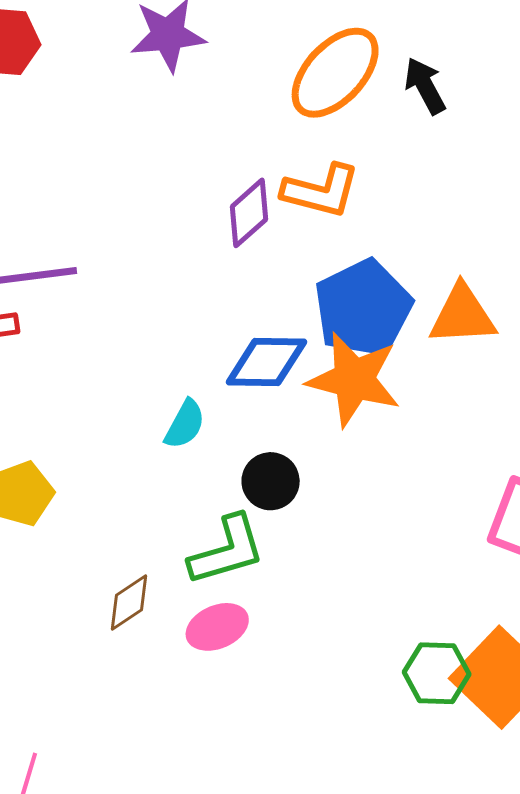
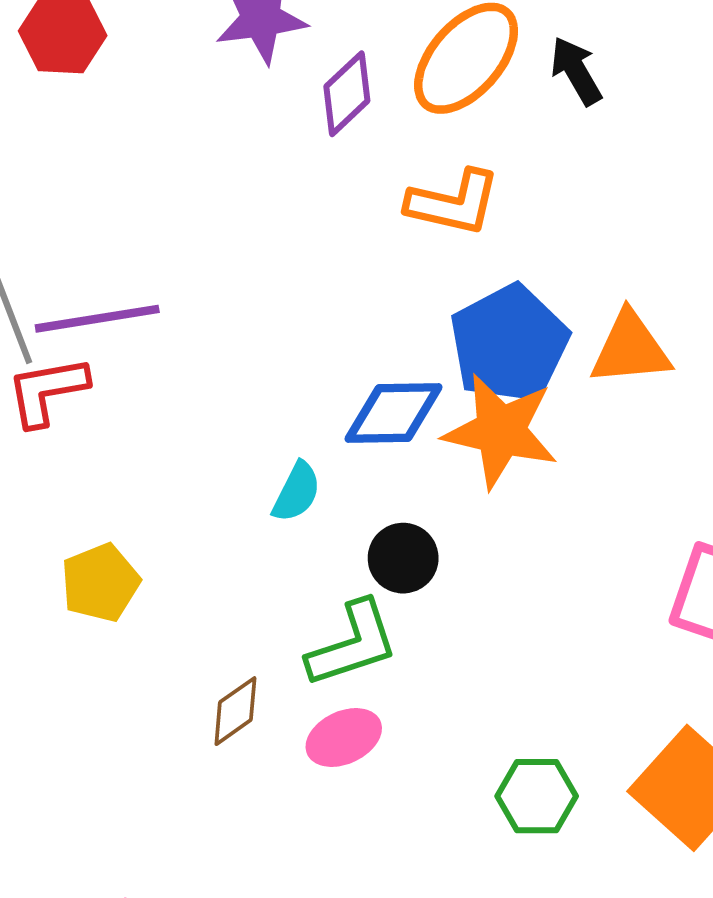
purple diamond: (249, 213) -> (347, 94), moved
green hexagon: (437, 673) -> (537, 796), moved

